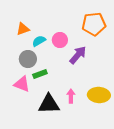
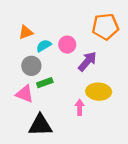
yellow ellipse: (99, 95) -> (99, 92), moved
black triangle: (49, 104) -> (40, 125), moved

